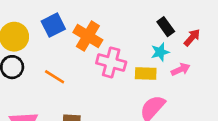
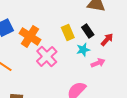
pink cross: (111, 62) -> (47, 56), turned 30
yellow rectangle: (146, 73) -> (68, 33), moved, turned 63

